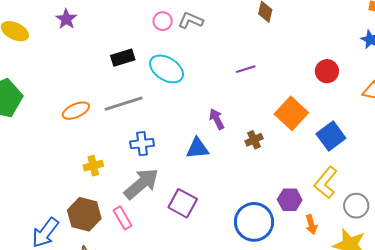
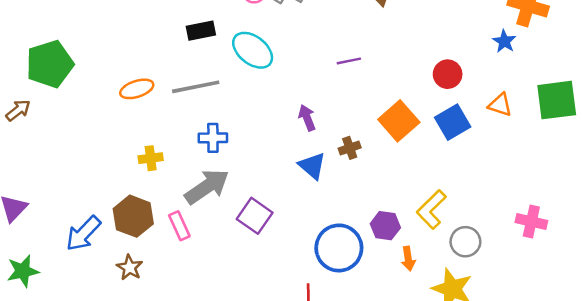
blue square: (331, 136) -> (453, 122), moved
blue triangle: (197, 148) -> (312, 166), moved, turned 40

